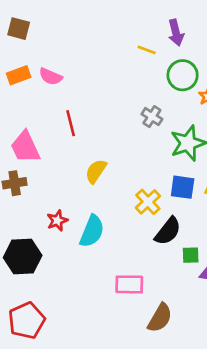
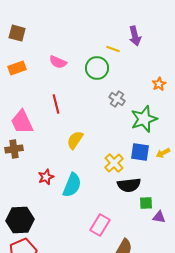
green circle: (183, 75) -> (97, 68), moved
pink semicircle: (51, 77) -> (58, 62), moved
black semicircle: (168, 231) -> (129, 185), turned 45
black hexagon: (23, 257) -> (20, 220), moved
pink rectangle: (129, 284) -> (100, 225), turned -60

